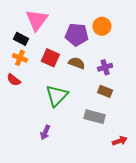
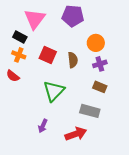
orange circle: (102, 26) -> (96, 43), moved
purple pentagon: (77, 35) -> (73, 16), moved
brown semicircle: (77, 63) -> (73, 60), turned 63
red arrow: (120, 141) -> (76, 134), moved, size x1.5

